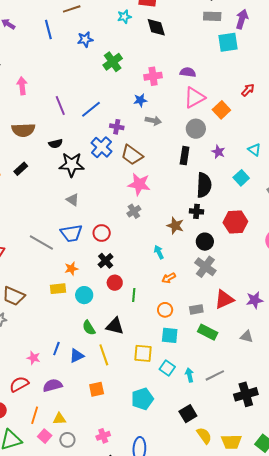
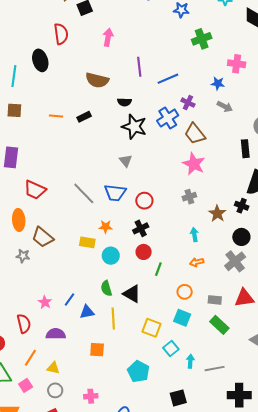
black rectangle: (185, 156) -> (245, 149), turned -30
gray cross: (134, 211) -> (189, 197), moved
red semicircle: (19, 384) -> (24, 324), turned 90
cyan pentagon: (142, 399) -> (138, 371), turned 30
pink square: (45, 436) -> (26, 385), moved

